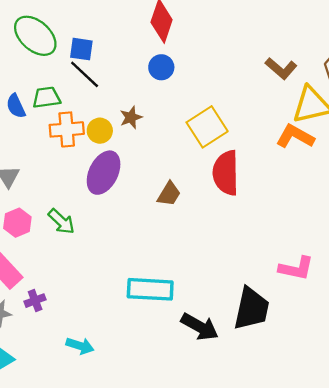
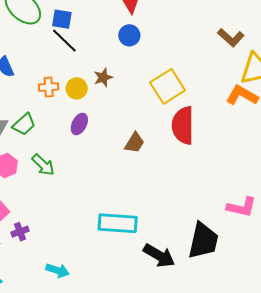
green trapezoid: (46, 98) -> (24, 124), moved, turned 145
orange cross: (67, 129) -> (49, 87), size x0.7
purple ellipse: (104, 173) -> (79, 124), size x0.6

